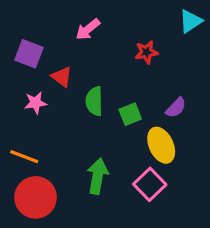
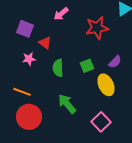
red star: (146, 52) -> (97, 28), size x1.6
green semicircle: (94, 101) -> (58, 68), moved
green arrow: (98, 176) -> (67, 104), turned -50
pink square: (150, 184) -> (101, 122), moved

